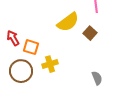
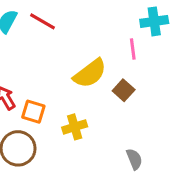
yellow cross: (50, 64) -> (75, 127), moved

